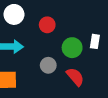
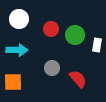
green circle: (72, 48) -> (75, 35), moved

